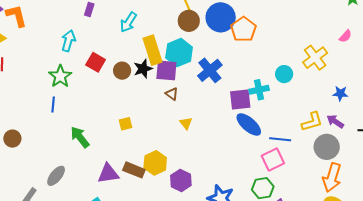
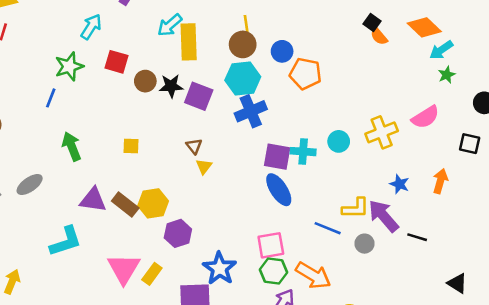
blue circle: (221, 17) -> (282, 51), size x0.6
orange pentagon: (243, 29) -> (305, 74), turned 30
pink semicircle: (345, 36) -> (425, 117), size x1.6
yellow rectangle: (152, 50) -> (189, 42), moved
cyan hexagon: (179, 52) -> (243, 79), moved
red square: (96, 62) -> (116, 62), turned -30
brown triangle: (172, 94) -> (194, 146), moved
purple arrow: (335, 121) -> (384, 216), size x1.6
blue line: (280, 139) -> (328, 228), moved
gray circle: (327, 147) -> (365, 244), size x0.6
pink square: (273, 159) -> (271, 245), moved
orange arrow: (332, 177) -> (313, 275), moved, turned -92

